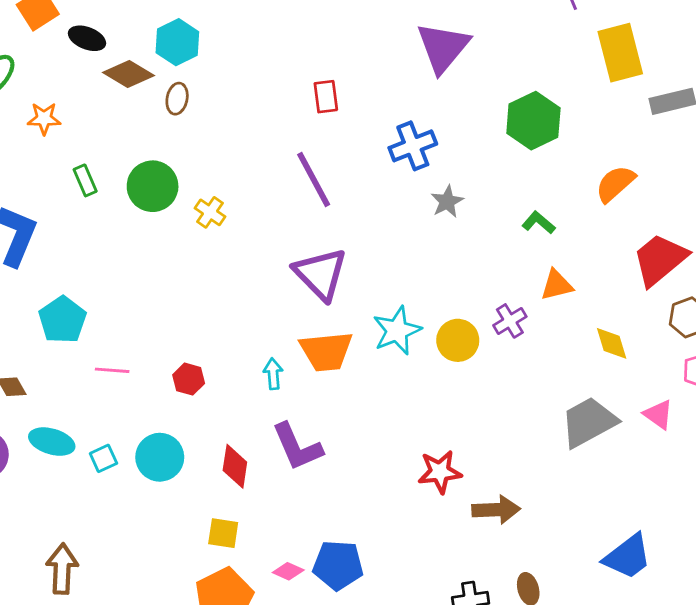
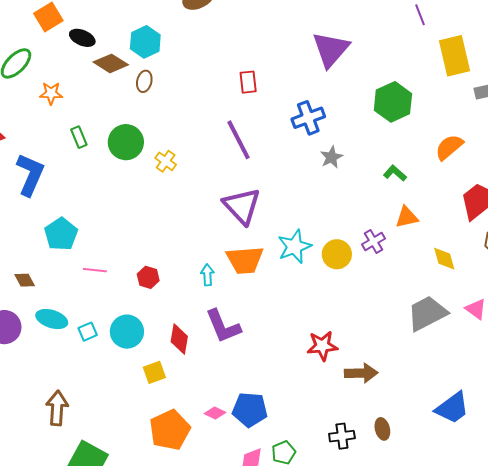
yellow square: (223, 533) -> (154, 372), moved, turned -30

